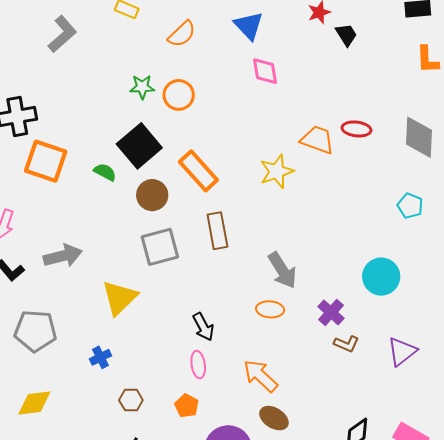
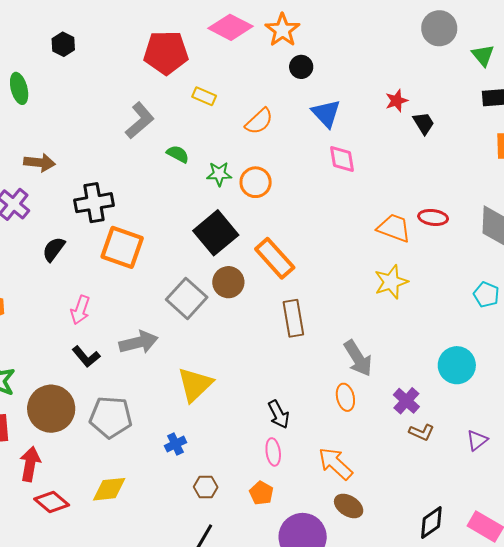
yellow star: (277, 171) -> (391, 282), moved
green semicircle: (105, 172) -> (178, 154), moved
gray square: (160, 247) -> (187, 298), moved, turned -33
orange ellipse: (270, 309) -> (345, 397), turned 72
purple triangle: (402, 352) -> (477, 440), size x0.7

